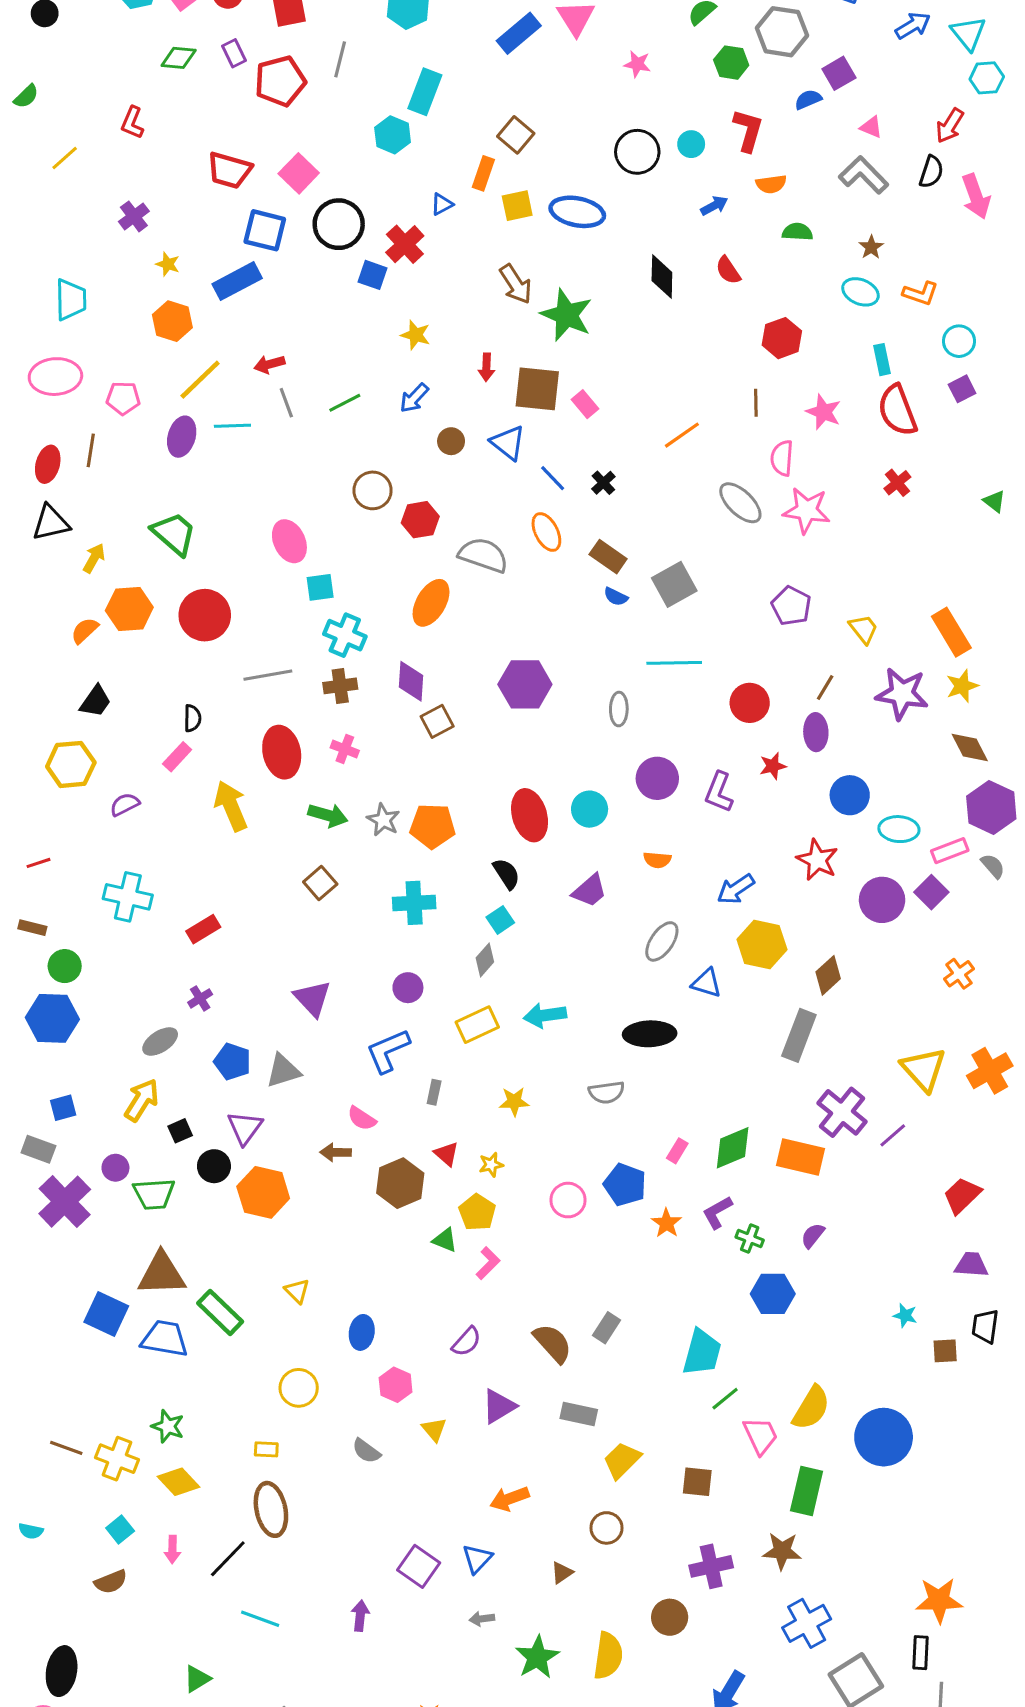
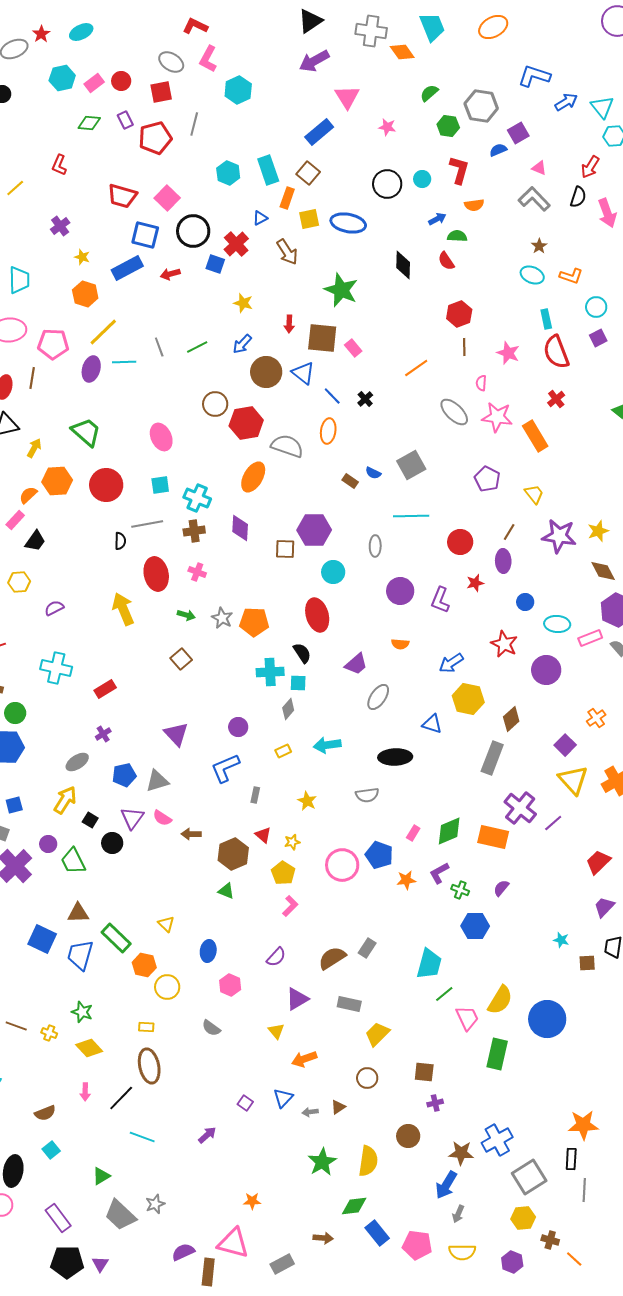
blue rectangle: (519, 33) -> (319, 132), moved
cyan rectangle: (425, 92) -> (268, 170), moved, turned -40
green semicircle: (797, 232) -> (457, 236), moved
brown arrow: (516, 284) -> (287, 252), moved
red hexagon: (782, 338) -> (459, 314), moved
red arrow: (269, 364) -> (170, 274), moved
pink pentagon: (123, 398) -> (53, 344), size x1.4
brown circle: (451, 441) -> (266, 372), size x1.8
pink semicircle: (782, 458) -> (481, 383), size x0.7
red hexagon: (420, 520) -> (246, 423), size x1.4
orange ellipse: (546, 532) -> (328, 431), turned 35
brown rectangle: (608, 557) -> (350, 481), moved, size x0.7
cyan square: (320, 587) -> (160, 485), moved
orange rectangle: (951, 632) -> (535, 436), moved
black semicircle: (192, 718) -> (120, 541), moved
brown square: (437, 721) -> (285, 549), moved, turned 30
pink rectangle: (177, 757) -> (15, 520), moved
yellow hexagon: (71, 764) -> (19, 582), size x0.7
blue circle: (850, 795) -> (525, 602), size x0.7
cyan circle: (590, 809) -> (333, 572), moved
green arrow: (328, 815) -> (186, 615), size x0.7
purple square: (931, 892) -> (565, 745), moved
cyan cross: (414, 903) -> (270, 672), moved
cyan square: (500, 920) -> (298, 683), turned 36
gray ellipse: (662, 941) -> (378, 697), moved
yellow rectangle: (477, 1025) -> (283, 751), size x0.6
blue pentagon: (232, 1062) -> (124, 775), turned -30
yellow star: (514, 1102) -> (307, 801), turned 30
pink semicircle: (362, 1118) -> (162, 818), moved
black square: (180, 1131) -> (90, 820), turned -35
orange hexagon: (263, 1192) -> (144, 965), moved, size x0.7
green trapezoid: (154, 1194) -> (73, 861), turned 68
pink circle: (568, 1200) -> (342, 865), size x1.4
orange star: (667, 1223) -> (406, 880), turned 30
green triangle: (445, 1240) -> (226, 891), moved
purple trapezoid: (971, 1265) -> (604, 907), turned -50
brown triangle: (162, 1274) -> (78, 913), size x0.7
blue trapezoid: (165, 1339) -> (80, 955), turned -84
brown semicircle: (553, 1343) -> (332, 958), turned -80
yellow triangle: (434, 1429) -> (276, 1031), moved
yellow cross: (117, 1459) -> (49, 1033), size x0.6
brown square: (697, 1482) -> (424, 1072), moved
cyan square: (120, 1529) -> (51, 1150), moved
brown star: (782, 1551) -> (461, 1153), moved
purple square: (419, 1566) -> (245, 1103), size x0.6
purple cross: (711, 1566) -> (435, 1103), size x0.6
purple arrow: (360, 1616) -> (207, 1135), turned 42
gray arrow: (482, 1619) -> (310, 1112), moved

